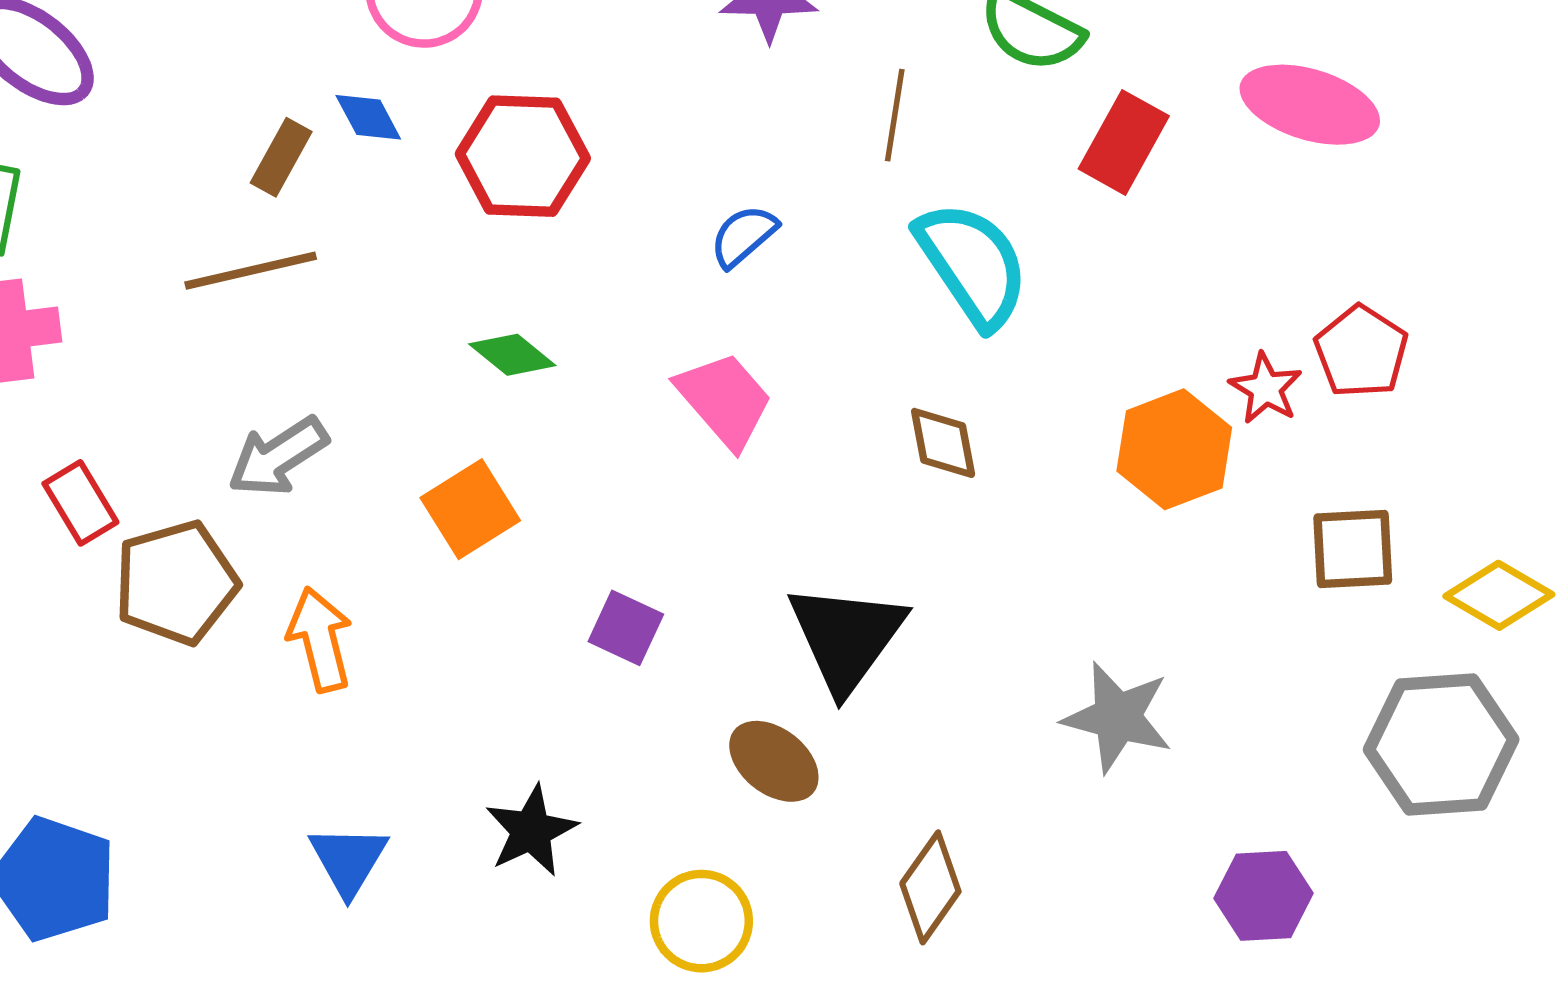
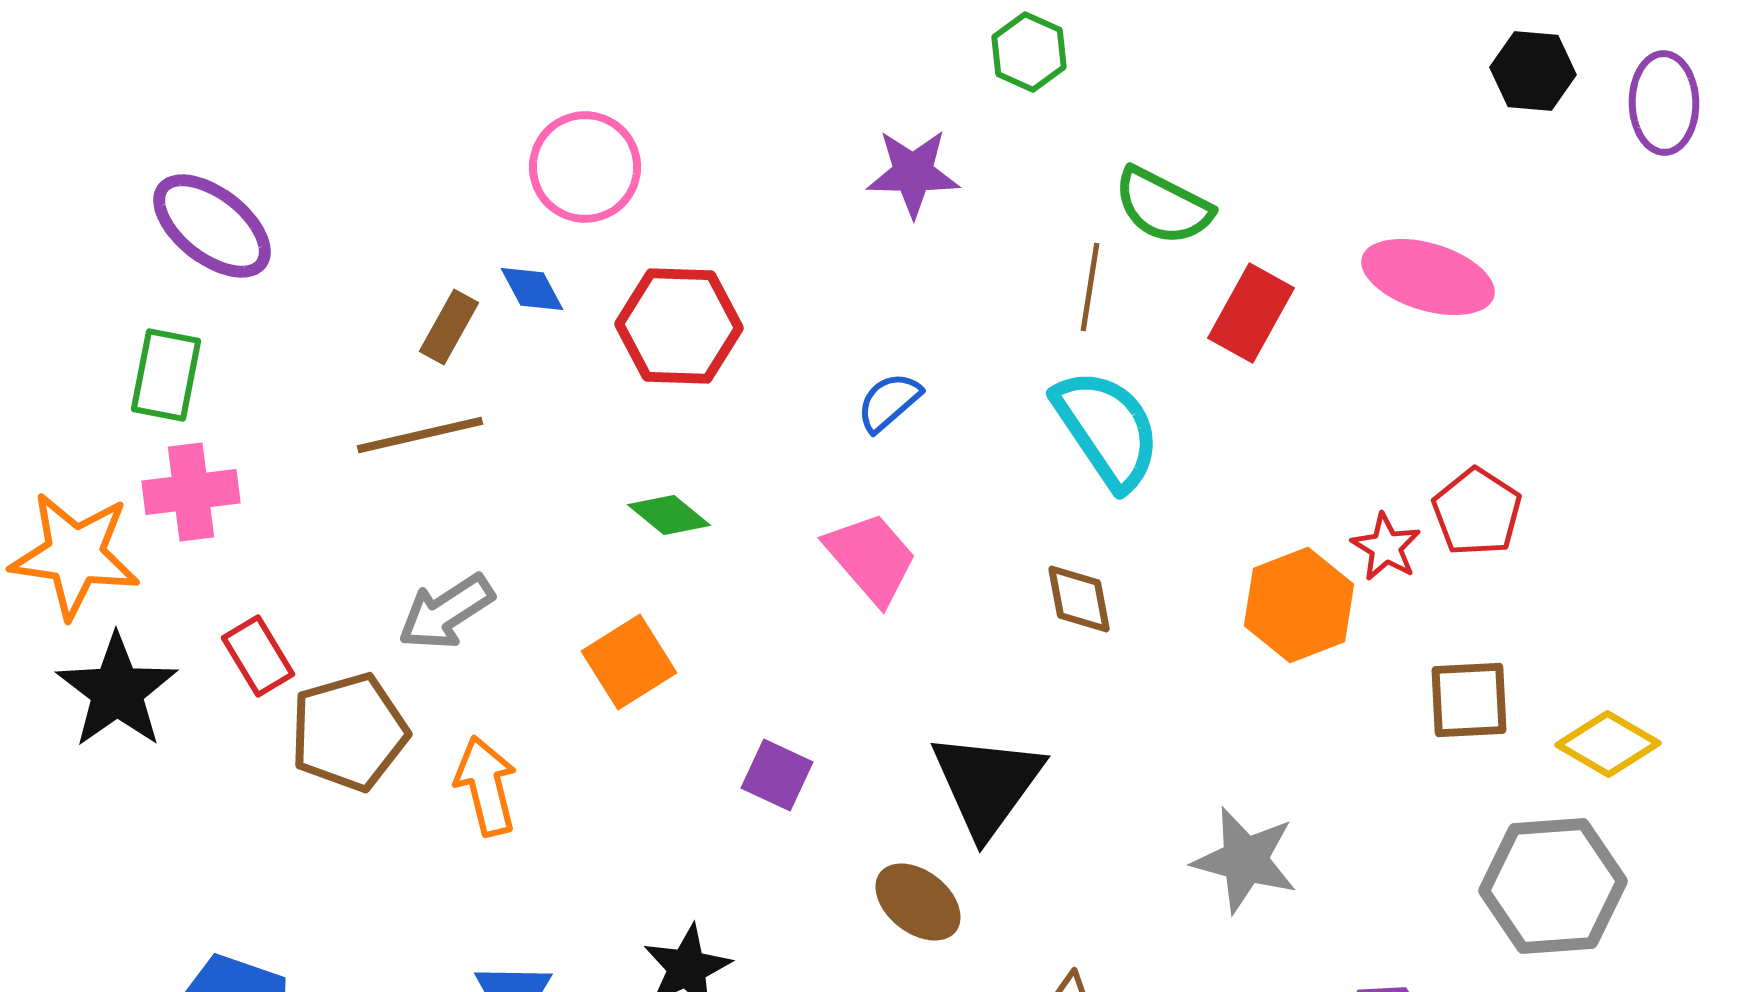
brown line: (895, 115) -> (1090, 287), moved

